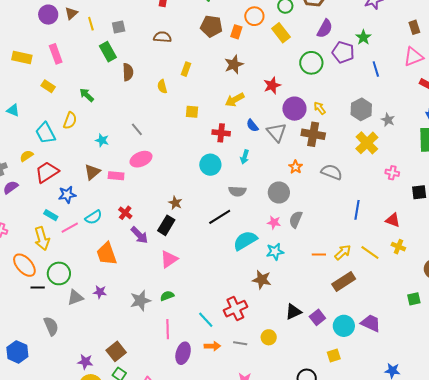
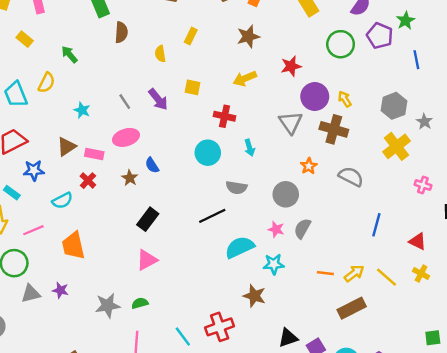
blue semicircle: (252, 125) -> (152, 165), moved
cyan arrow: (245, 157) -> (249, 148), turned -40
brown star: (175, 203) -> (130, 178), moved
red cross: (125, 213) -> (88, 181), moved
pink line: (70, 228) -> (33, 230), moved
purple arrow: (139, 235) -> (158, 99), moved

